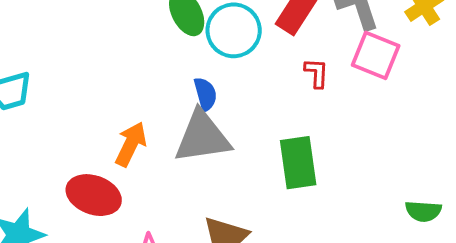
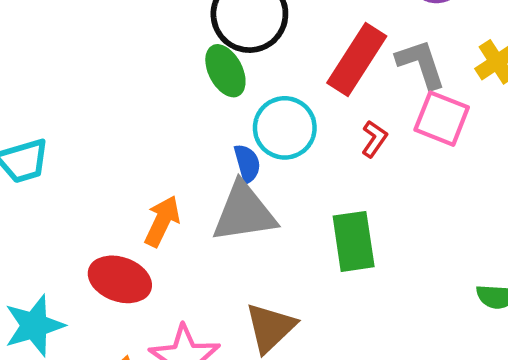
cyan circle: (234, 30) -> (285, 128), moved
red L-shape: (317, 73) -> (374, 139), turned 32

